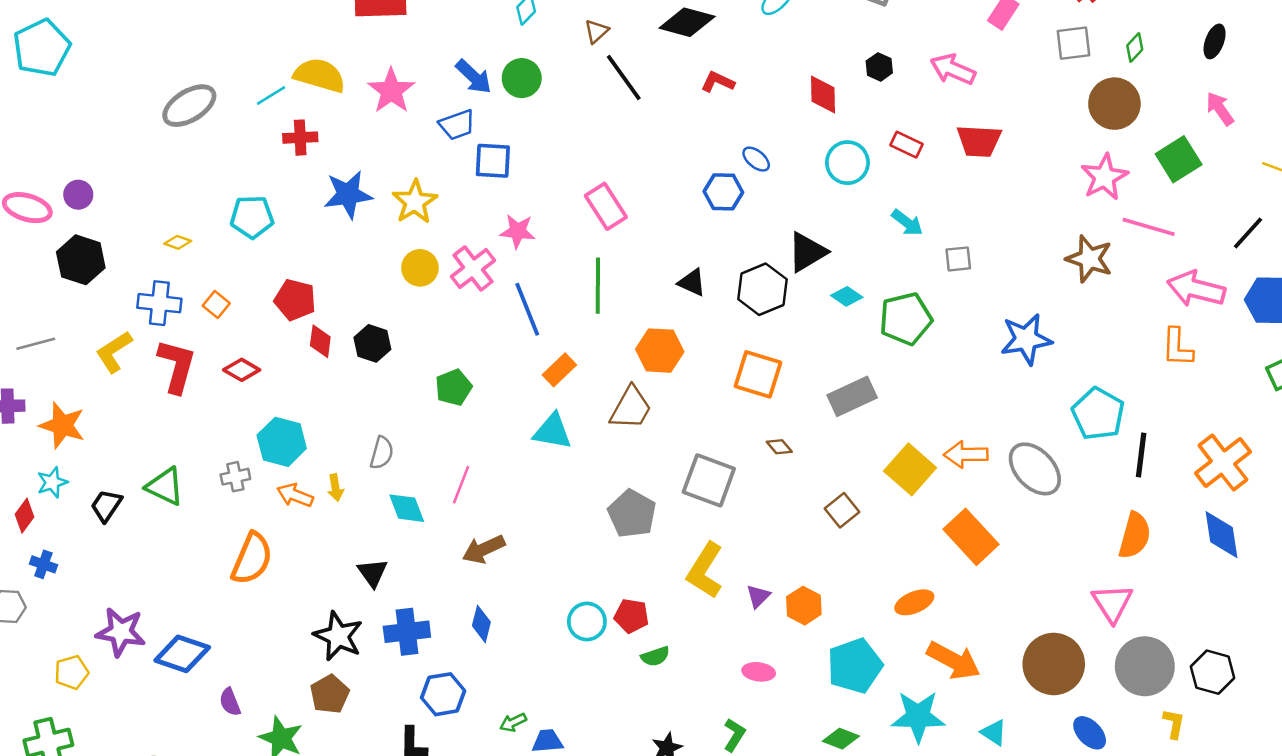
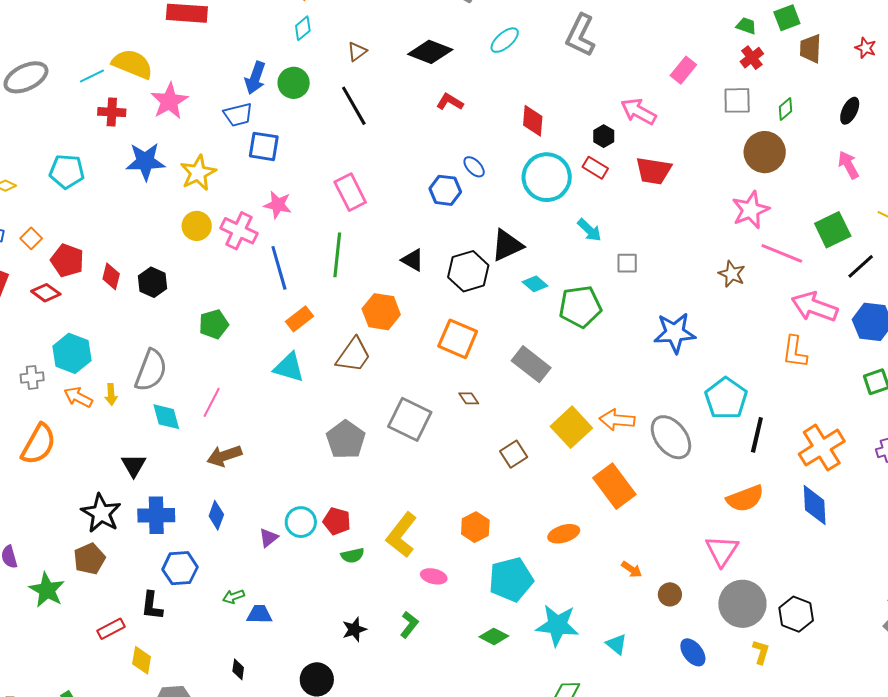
black hexagon: (879, 67) -> (604, 136), moved
blue arrow: (474, 77) -> (255, 78), turned 60
black line: (624, 77) -> (354, 106), moved
pink star: (391, 91) -> (169, 101), moved
green square: (1179, 159) -> (833, 230), moved
cyan circle: (847, 163) -> (547, 177), size x1.4
brown star: (1089, 259) -> (732, 274), size x0.7
pink cross: (473, 268) -> (239, 231), turned -33
red pentagon: (295, 300) -> (67, 261), moved
gray rectangle: (852, 396) -> (531, 364), turned 57
gray semicircle: (382, 453) -> (151, 370), size x1.6
orange semicircle: (1135, 535) -> (745, 499), turned 48
yellow L-shape: (705, 570) -> (402, 535), moved
purple triangle: (758, 596) -> (269, 538), moved
orange arrow: (954, 661) -> (632, 569), moved, size x0.5
brown circle: (1054, 664) -> (670, 594), size x0.5

